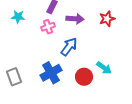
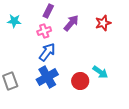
purple arrow: (75, 19) -> (71, 23), turned -54
blue arrow: (69, 47) -> (47, 52), moved

